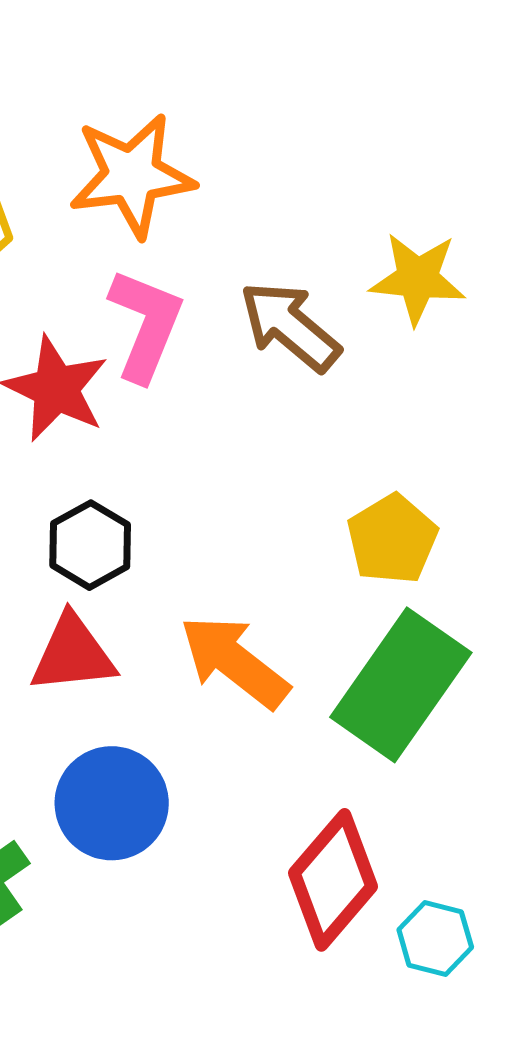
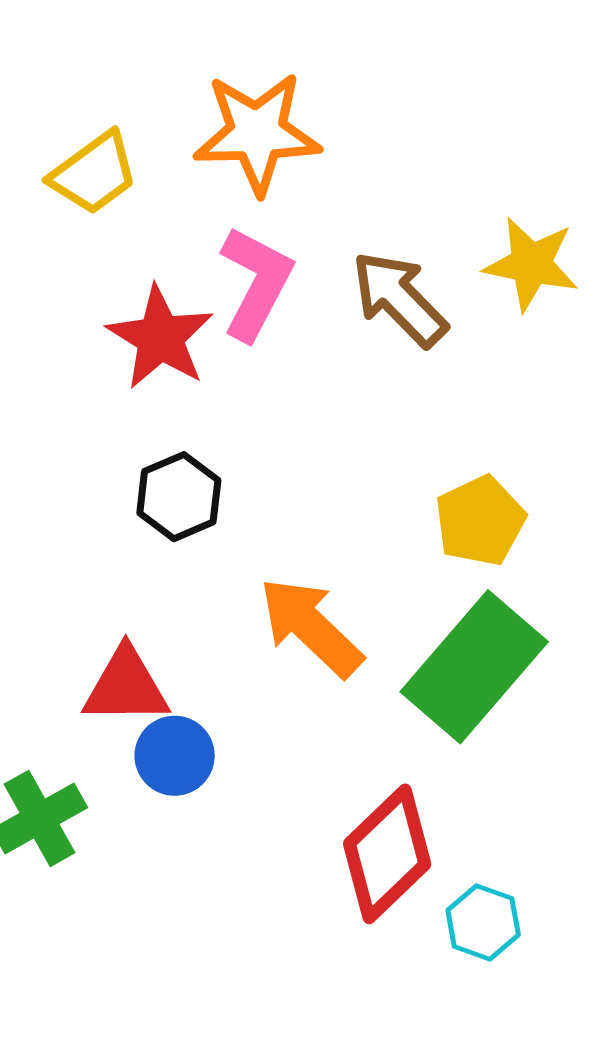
red triangle: (73, 654) -> (126, 686), moved
blue circle: (112, 803) -> (175, 756), size x0.7

